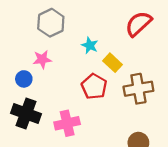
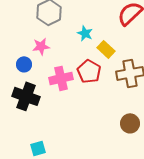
pink cross: (67, 123) -> (61, 78), moved

